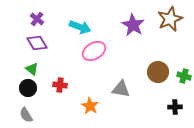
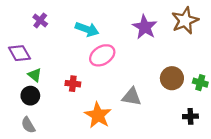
purple diamond: (37, 43) -> (19, 53), moved
red cross: (60, 85) -> (73, 84), moved
orange star: (90, 106) -> (98, 115), size x1.4

